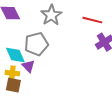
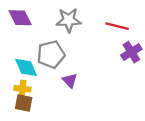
gray star: (51, 15) -> (69, 20), turned 30
purple triangle: (28, 66) -> (70, 80), moved

